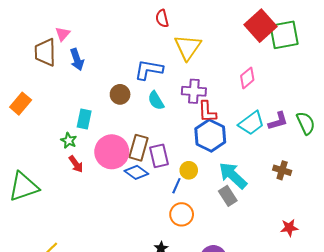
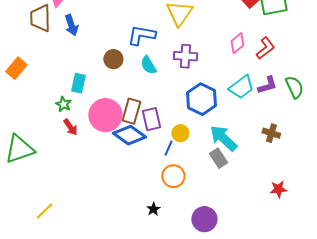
red L-shape: (207, 112) -> (265, 48), moved, turned -125
blue diamond: (136, 172) -> (129, 135), size x1.4

